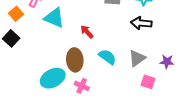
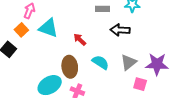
orange square: (16, 14) -> (21, 30), moved
black arrow: (141, 23) -> (120, 30), moved
purple star: (167, 62) -> (157, 64), size x1.6

